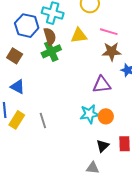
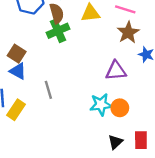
brown star: (112, 52) -> (128, 32), turned -30
brown square: (15, 56) -> (17, 54), moved
gray line: (43, 120) -> (48, 90), moved

